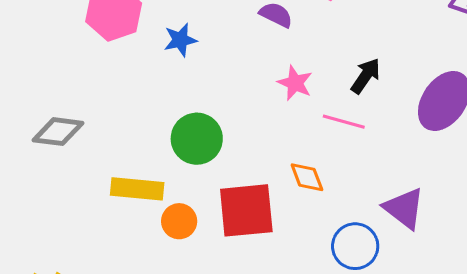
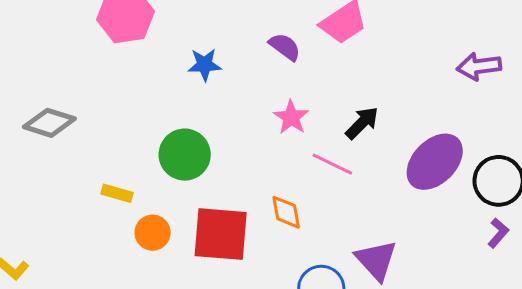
blue star: (180, 40) -> (204, 65), moved
yellow rectangle: (137, 189) -> (117, 193), size x0.6

